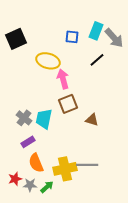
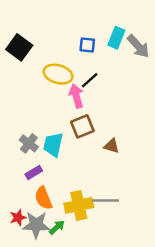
black square: (16, 39) -> (19, 47), turned -30
black line: (97, 60) -> (90, 80), moved
gray star: (30, 185) -> (36, 225), size x1.6

